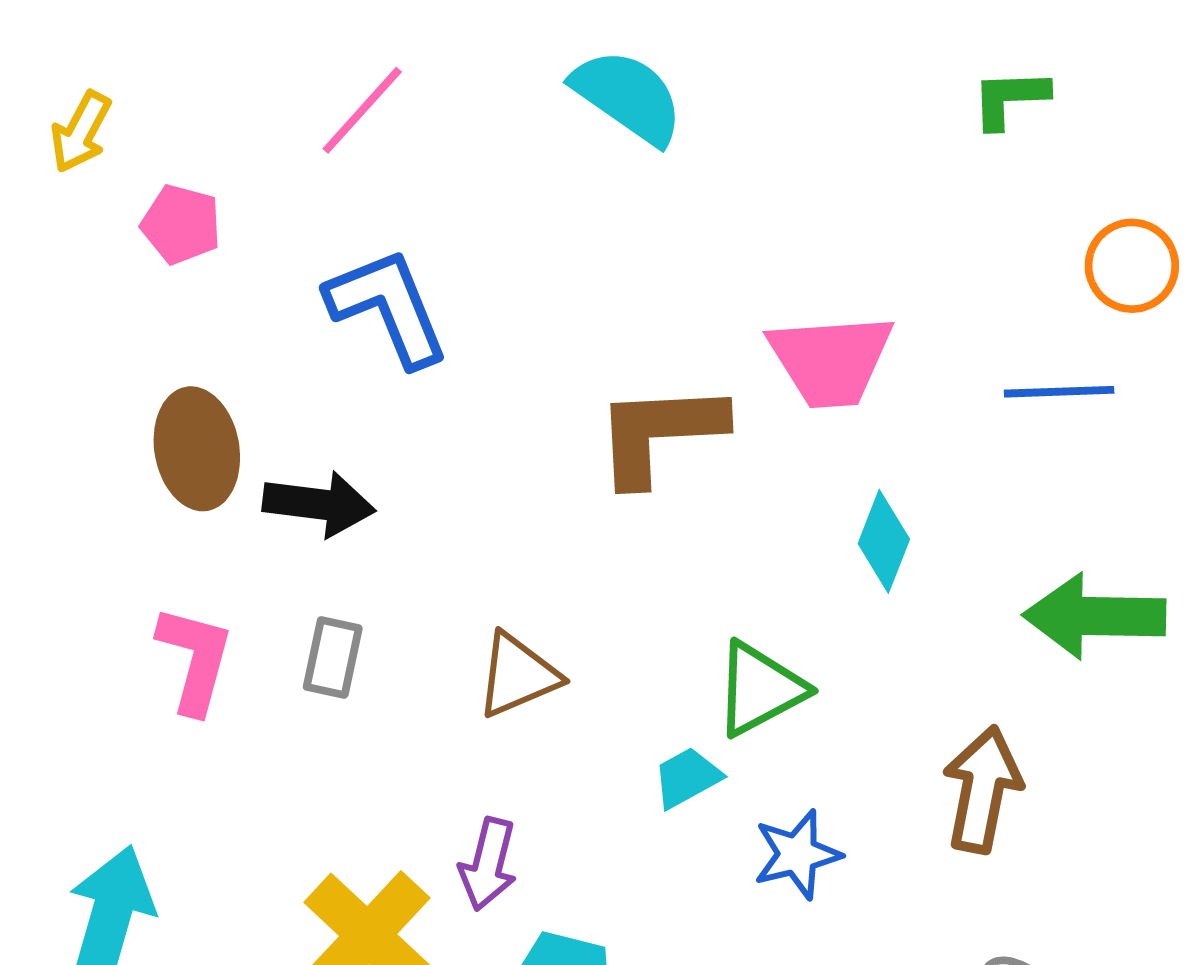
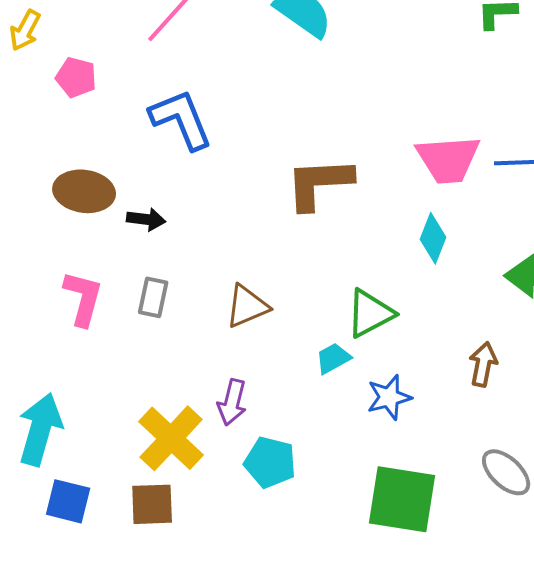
pink trapezoid: (831, 360) -> (448, 159), moved
brown ellipse: (197, 449) -> (84, 191), turned -72
black arrow: (319, 504) -> (146, 219), size x0.7
brown arrow: (982, 789) -> (483, 364), size x0.7

